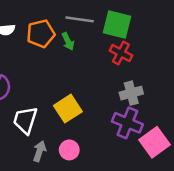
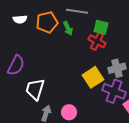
green square: (117, 25) -> (101, 27), moved, size x0.7
red cross: (121, 53) -> (97, 41), moved
yellow square: (68, 109) -> (93, 77), moved

